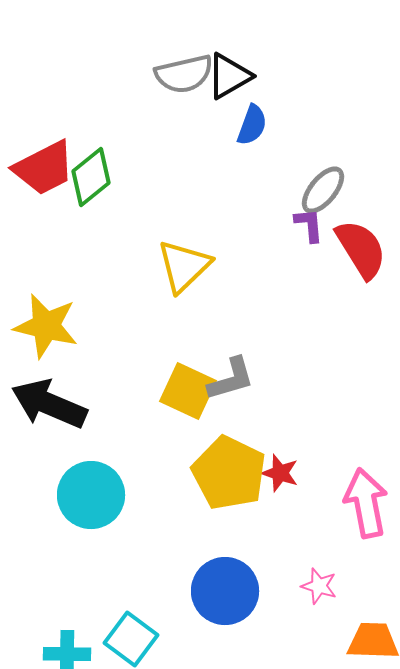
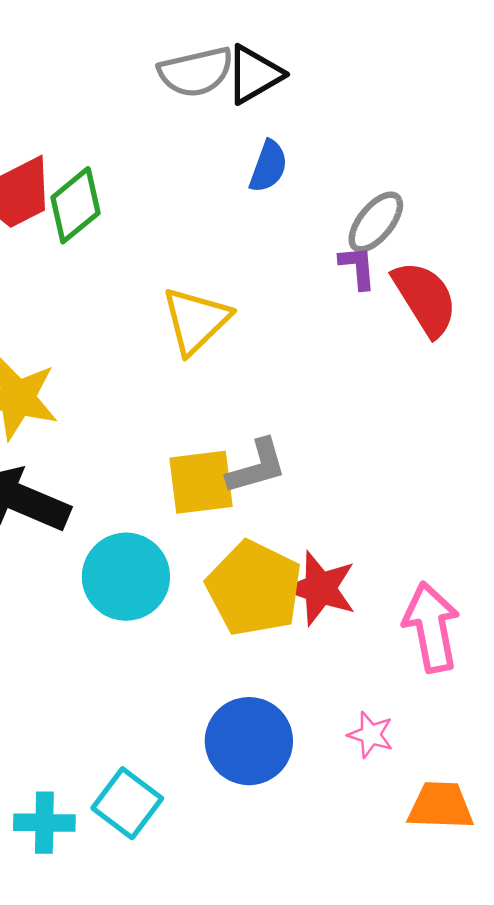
blue semicircle: (252, 125) -> (268, 166), moved
yellow square: (188, 391) -> (201, 482), turned -32
red star: (280, 473) -> (320, 588), size x1.5
cyan circle: (91, 495) -> (126, 577), moved

